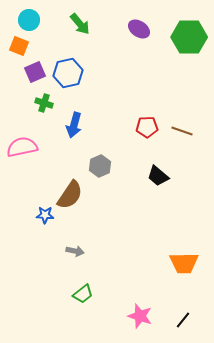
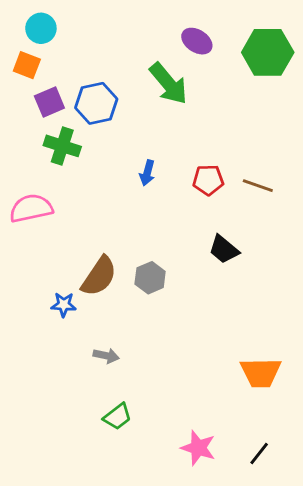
green arrow: (80, 24) -> (169, 84), moved, size x1.4
green cross: (44, 103) -> (62, 146), size x1.4
blue arrow: (74, 125) -> (147, 173), moved, size x0.7
gray hexagon: (100, 166) -> (150, 278), moved

